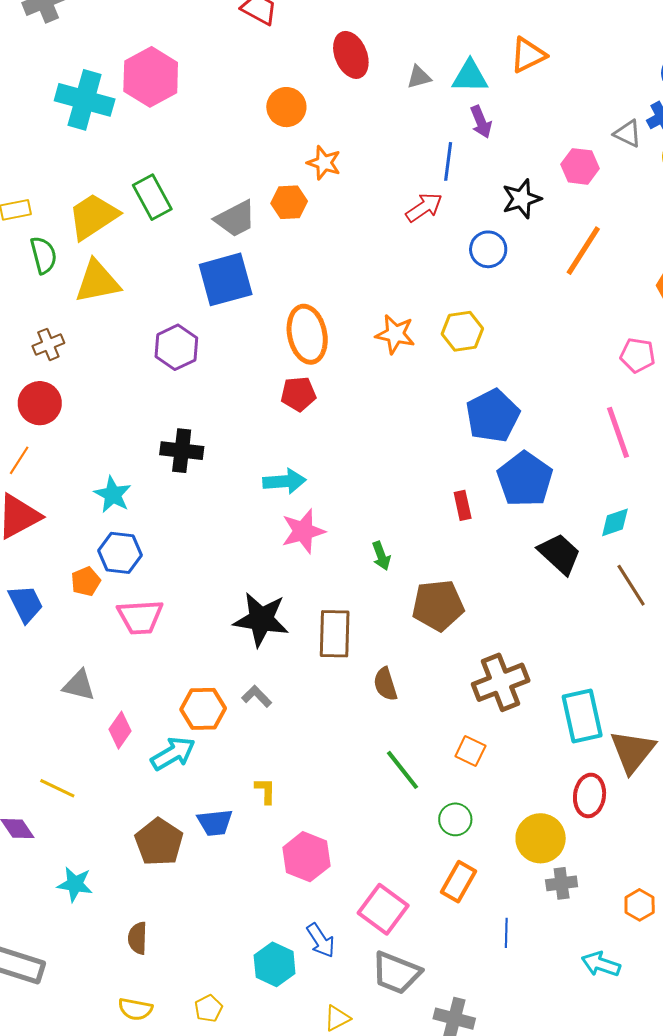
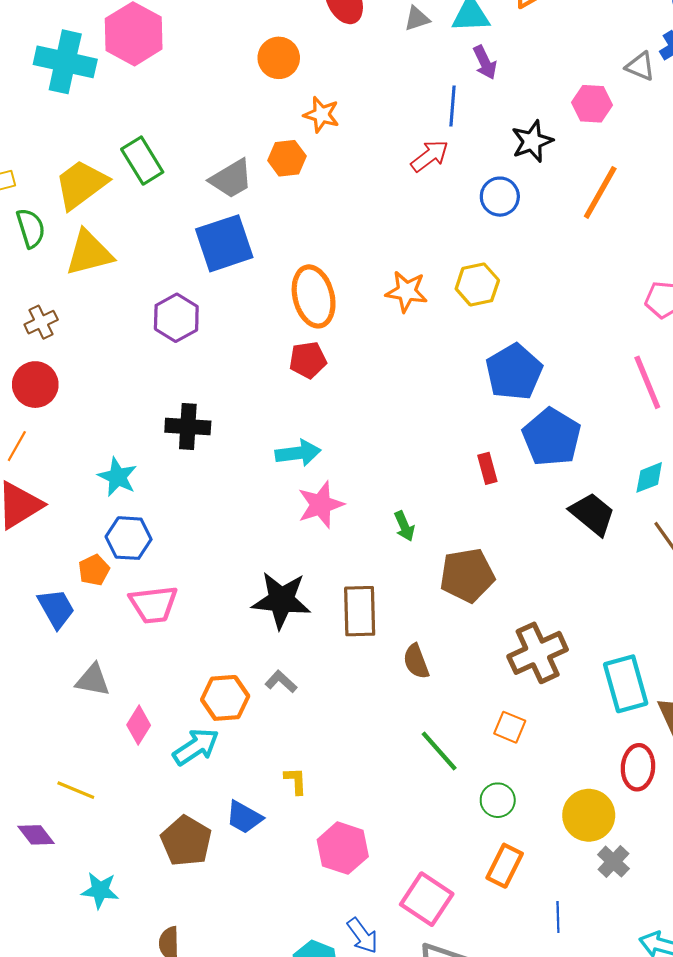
blue trapezoid: (26, 604) -> (56, 608), moved
blue trapezoid: (215, 823) -> (244, 817), turned 39
gray cross: (562, 883) -> (613, 862), turned -36

